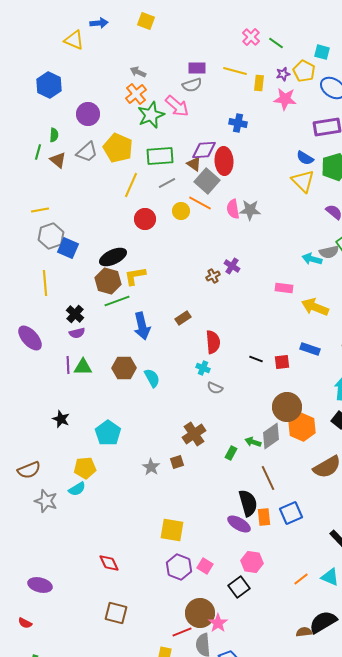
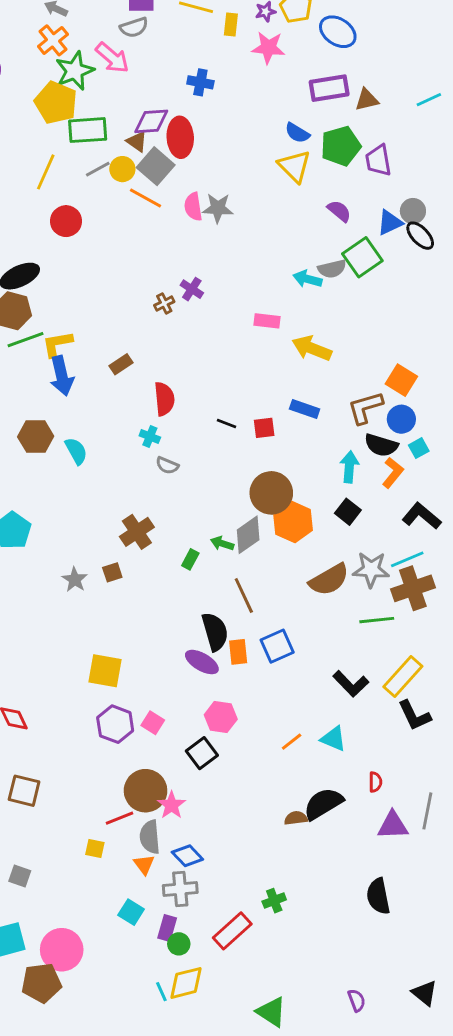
yellow pentagon: (118, 148) -> (56, 103), moved
yellow circle: (181, 211) -> (122, 169), moved
yellow L-shape: (135, 276) -> (57, 344), moved

